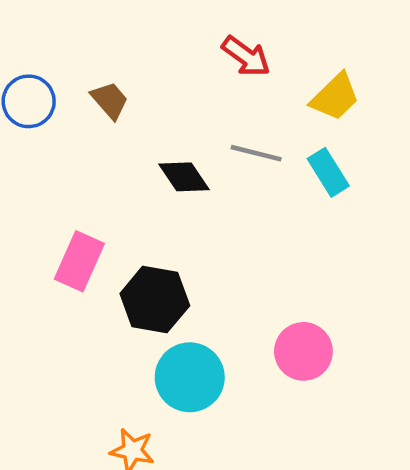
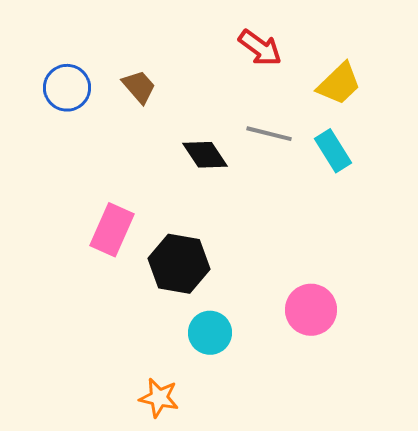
cyan circle: (190, 377) -> (210, 333), size x0.7

